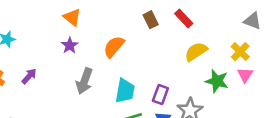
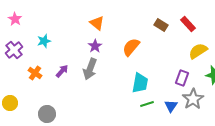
brown rectangle: (151, 20) -> (161, 25), turned -32
gray arrow: (84, 81) -> (90, 69), moved
purple rectangle: (160, 95) -> (182, 78), moved

